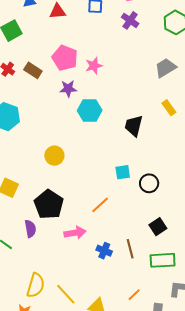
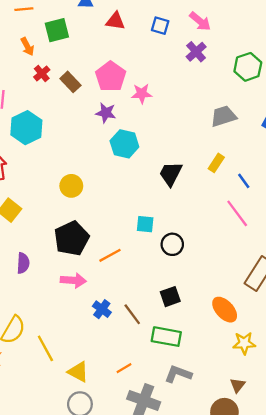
yellow rectangle: (169, 108) -> (216, 163), turned 56
black pentagon: (49, 204) -> (72, 238), moved
brown line: (130, 249) -> (132, 314), turned -36

